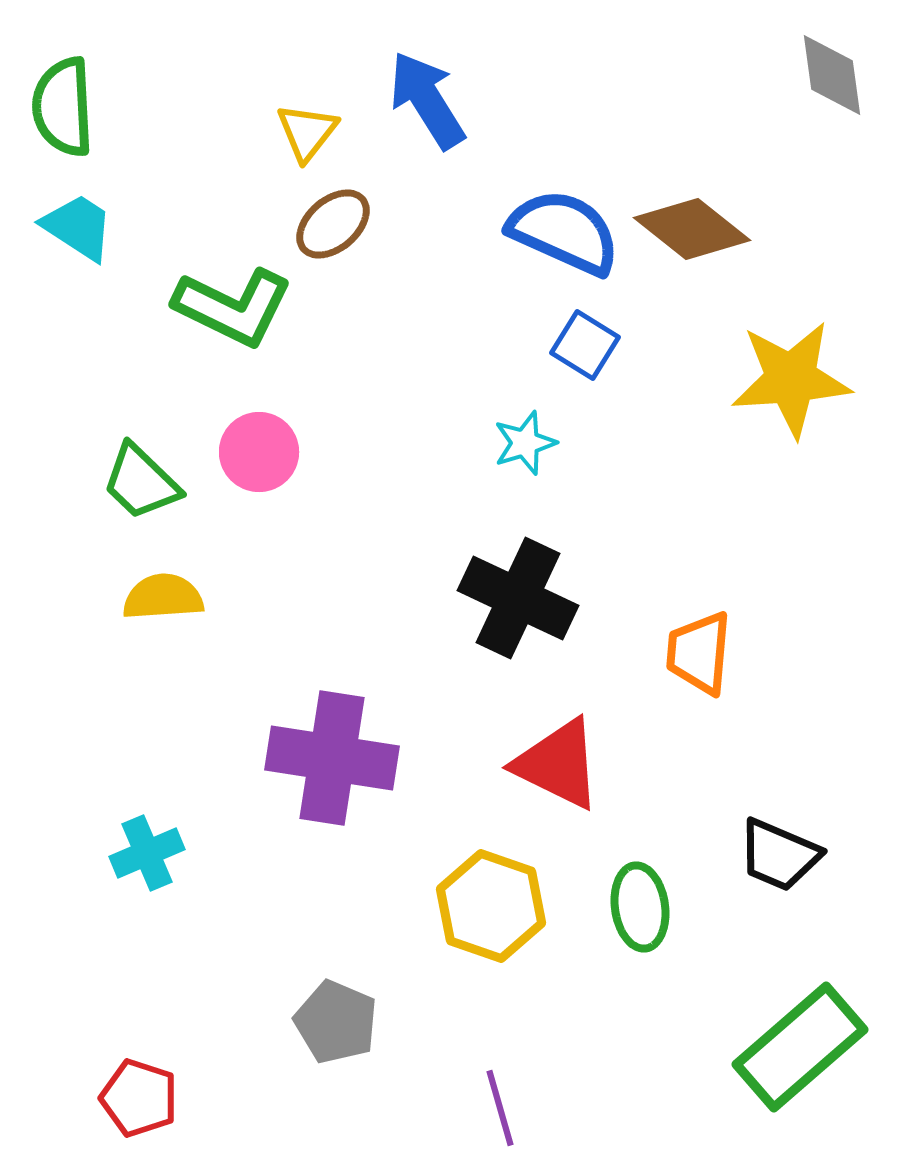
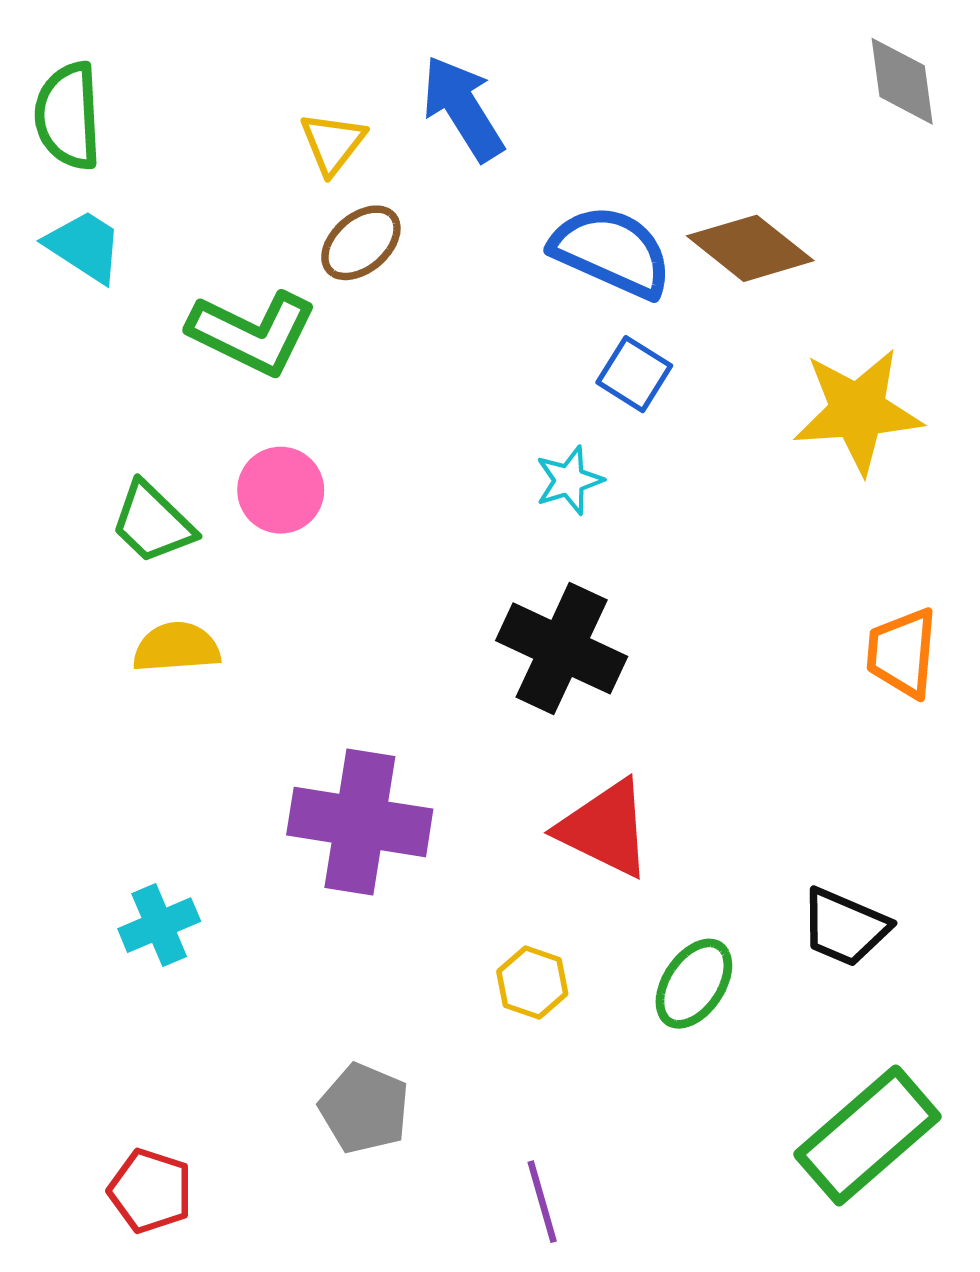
orange trapezoid: (699, 653) -> (902, 653), moved
yellow hexagon: (491, 906) -> (532, 983), size x0.6
green ellipse: (640, 907) -> (694, 984), turned 42

